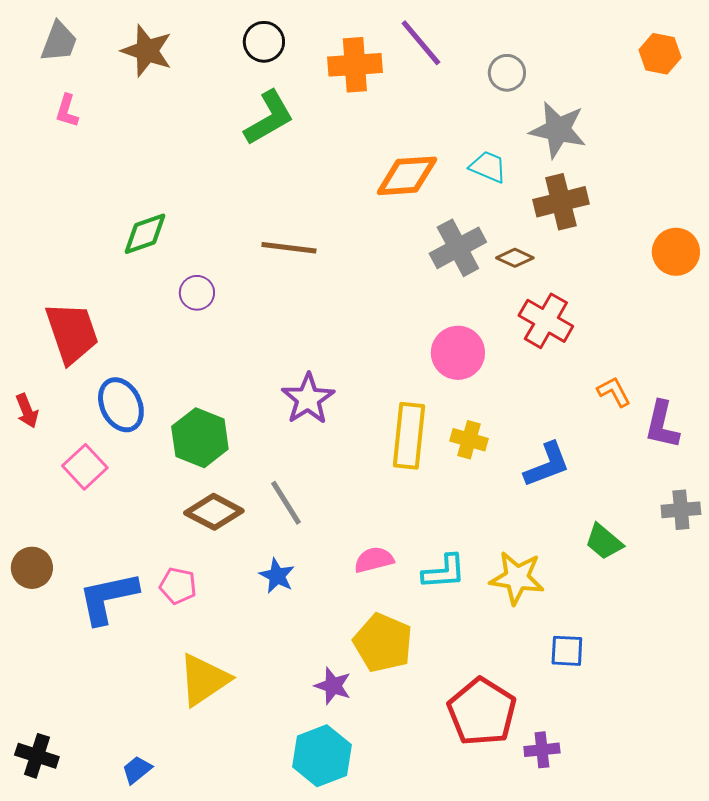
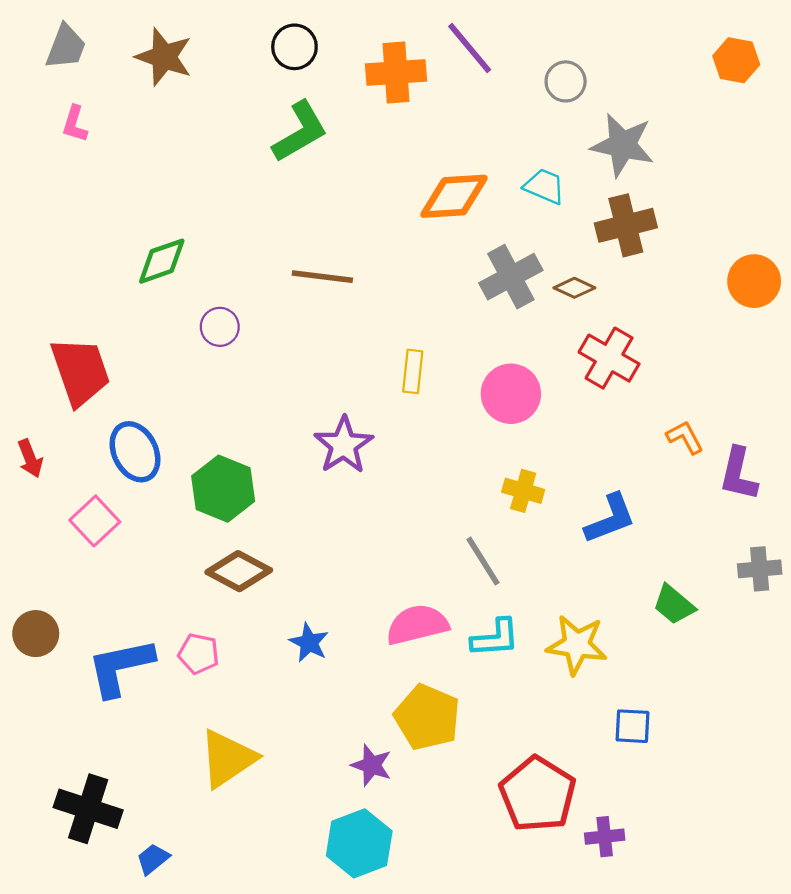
yellow rectangle: (409, 436) -> (413, 371), moved, size x0.6
gray line: (286, 503) -> (483, 561), moved
pink semicircle: (374, 560) -> (417, 625), size x1.4
black cross: (37, 756) -> (88, 809), moved, size x1.4

